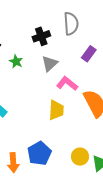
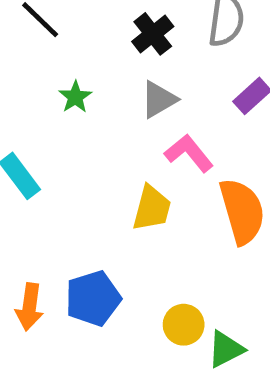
black cross: (41, 36) -> (153, 34), turned -30
green star: (16, 62) -> (75, 97), moved

